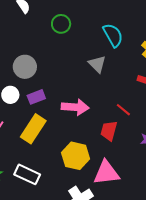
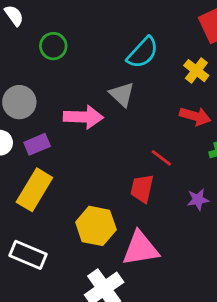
green circle: (61, 24) -> (53, 46), moved
cyan semicircle: (113, 35) -> (143, 53), turned 75
pink arrow: (75, 107) -> (83, 117), moved

